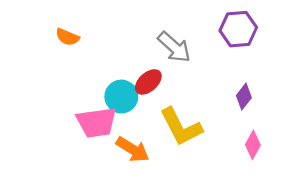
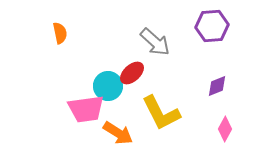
orange semicircle: (67, 37) -> (60, 33), turned -125
purple diamond: (244, 97) -> (217, 86), turned 30

